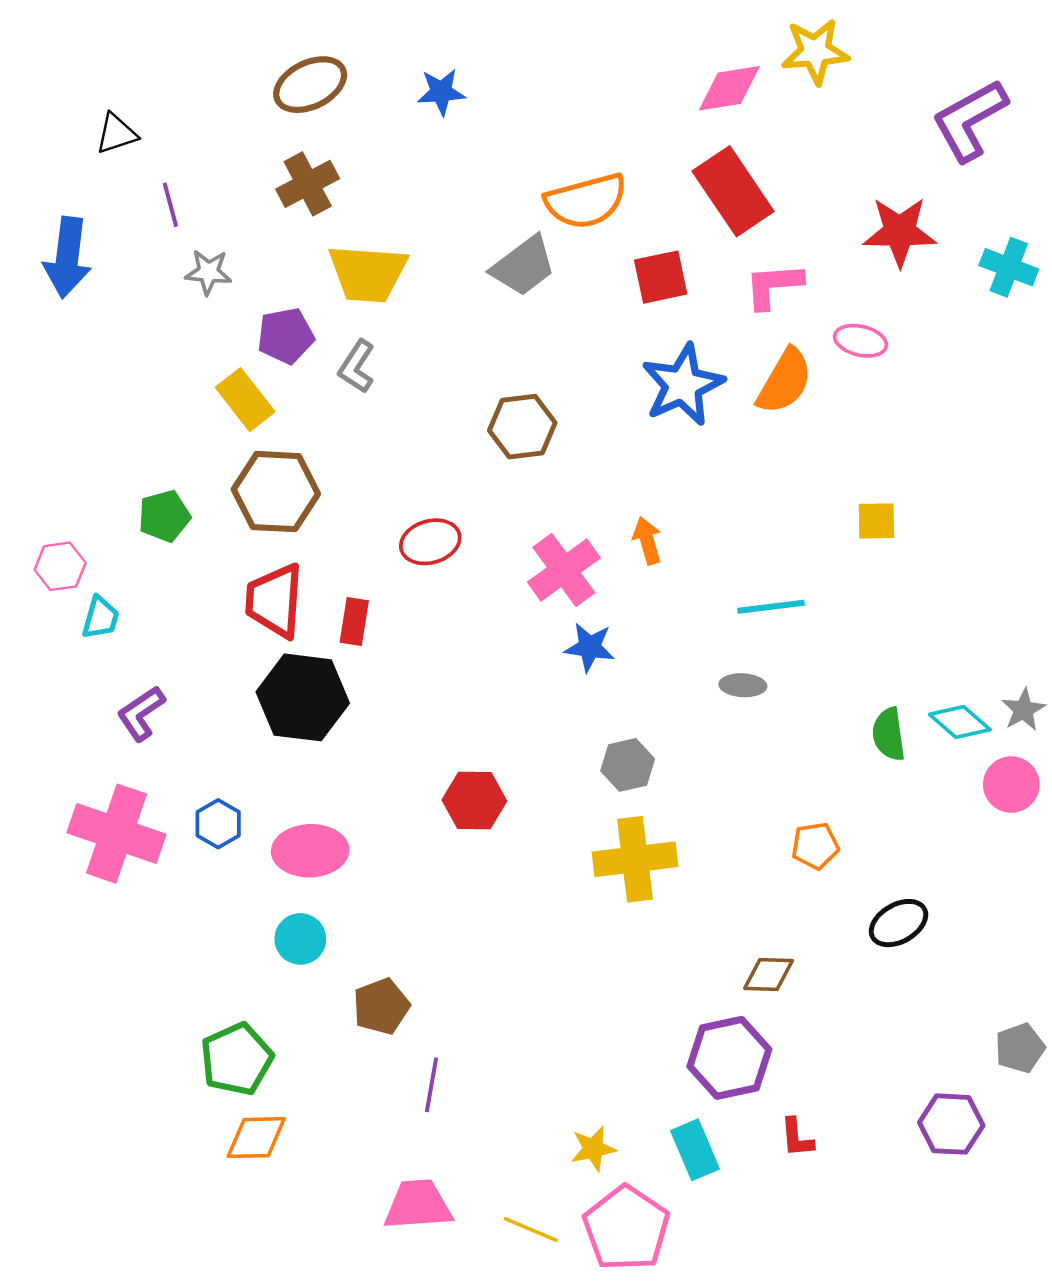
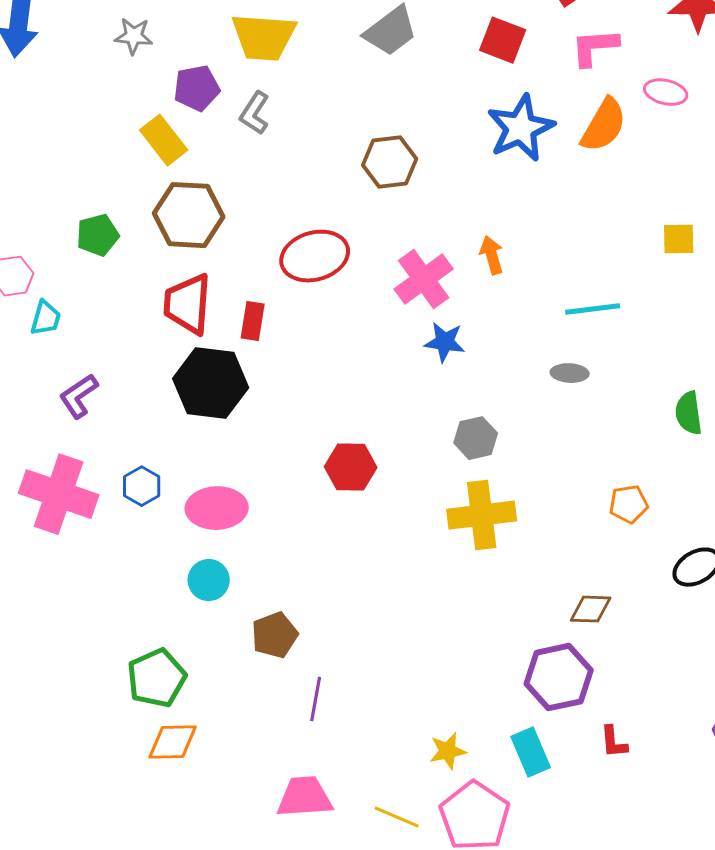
red square: (661, 277) -> (503, 40), turned 33
red ellipse: (430, 542) -> (315, 256), size x1.4

